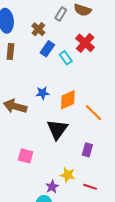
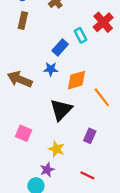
blue rectangle: (47, 49) -> (60, 47), moved
yellow star: (68, 175) -> (56, 149), moved

